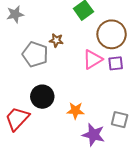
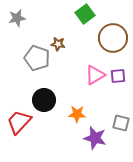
pink triangle: (92, 59) -> (95, 75), moved
purple square: (116, 63) -> (118, 76), moved

